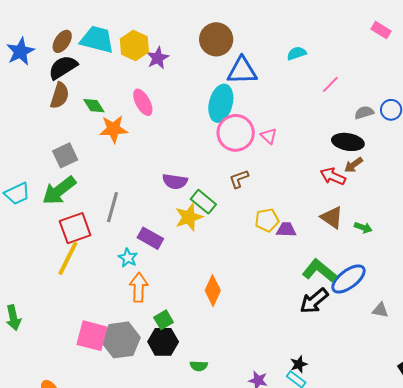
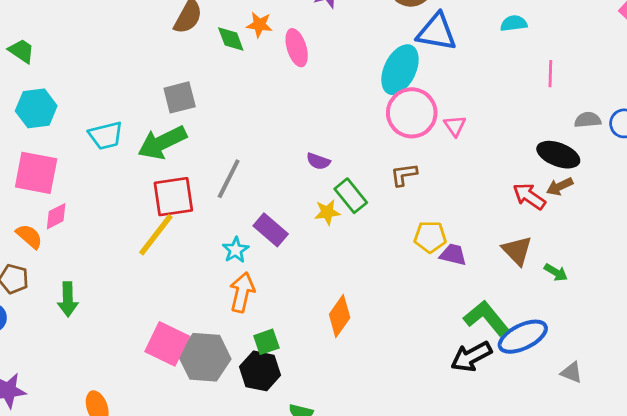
pink line: (330, 84) -> (550, 74), turned -54
orange star: (114, 129) -> (259, 25), moved, size x0.7
purple semicircle: (175, 181) -> (318, 161), size x0.7
yellow star: (189, 217) -> (327, 212), size x0.7
gray triangle: (380, 310) -> (572, 373), moved

